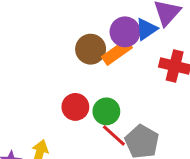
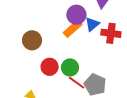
blue triangle: (146, 29) -> (92, 24), moved
brown circle: (91, 49) -> (32, 40), moved

